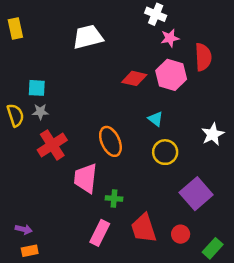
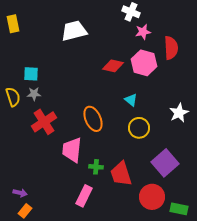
red trapezoid: (144, 228) -> (121, 174), moved
red circle: (181, 234) -> (152, 197), size x1.6
green rectangle: (213, 248) -> (179, 209), turned 60
orange rectangle: (30, 251) -> (25, 211), turned -40

